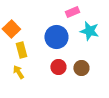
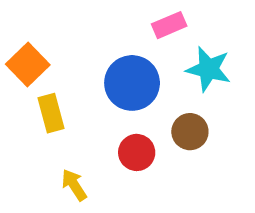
brown circle: (81, 68) -> (190, 132), moved
yellow arrow: (18, 72) -> (74, 185), moved

